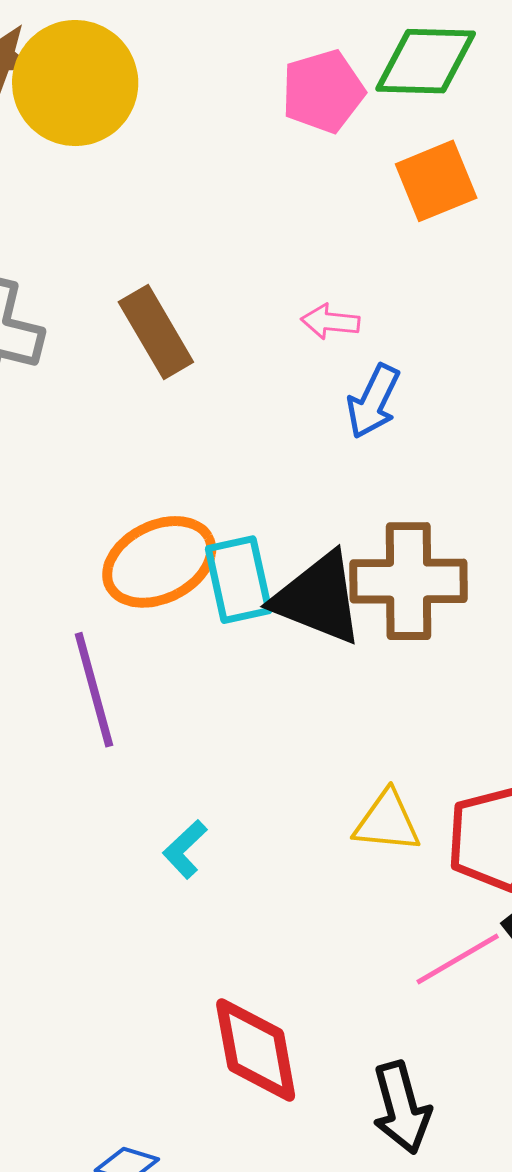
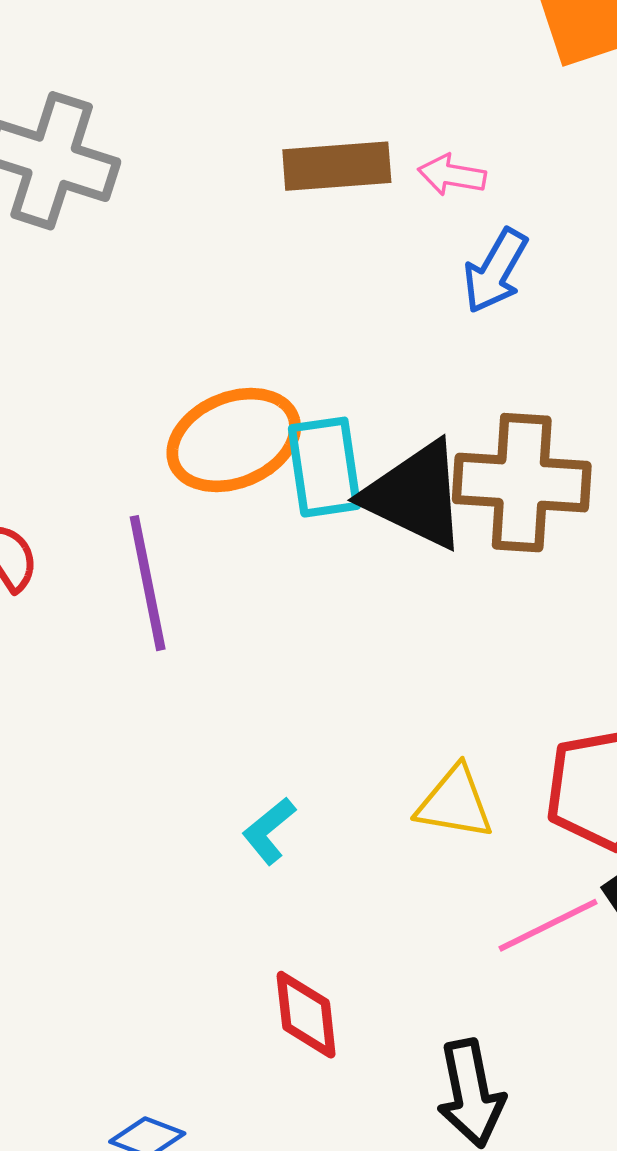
brown rectangle: (156, 332) -> (337, 166), moved, turned -68
yellow triangle: (387, 822) -> (455, 803), moved
cyan L-shape: (185, 849) -> (269, 831), moved
red diamond: (256, 1050) -> (306, 1015), size x0.7

